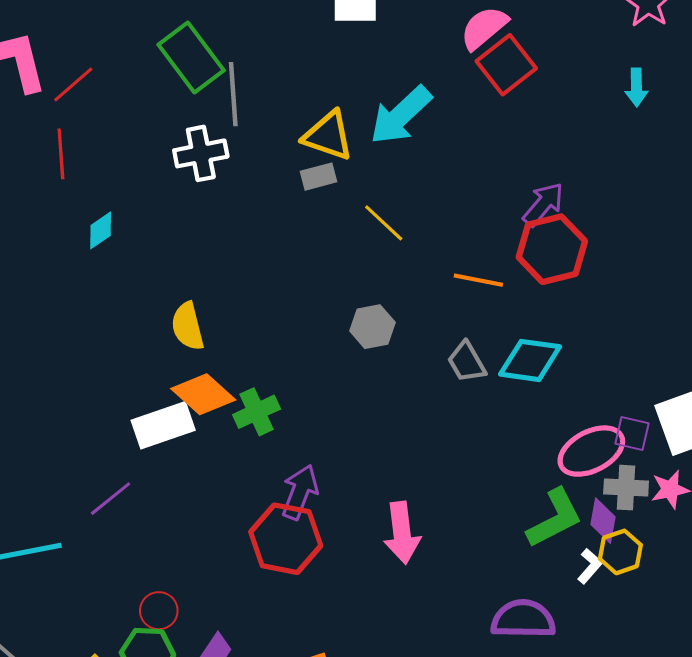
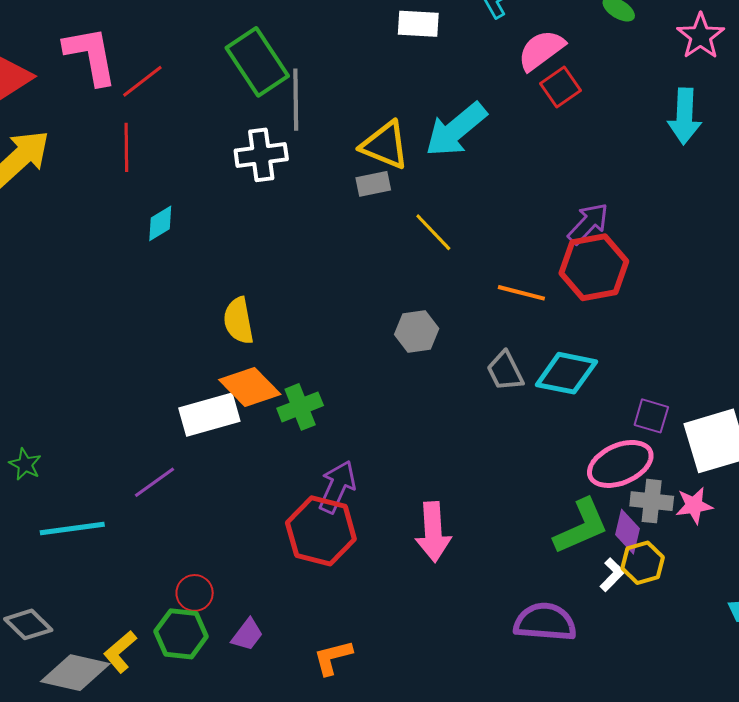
red square: (506, 65) -> (560, 87), size x0.7
cyan arrow: (636, 87) -> (685, 116), size x1.5
purple square: (632, 434) -> (651, 416), moved

